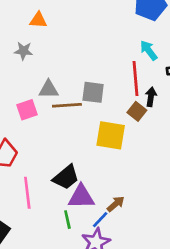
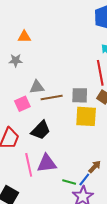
gray square: (93, 92) -> (80, 95), moved
black trapezoid: (66, 177) -> (41, 130), moved
purple triangle: (81, 197) -> (47, 163), moved
green line: (67, 220) -> (69, 182), moved, turned -56

